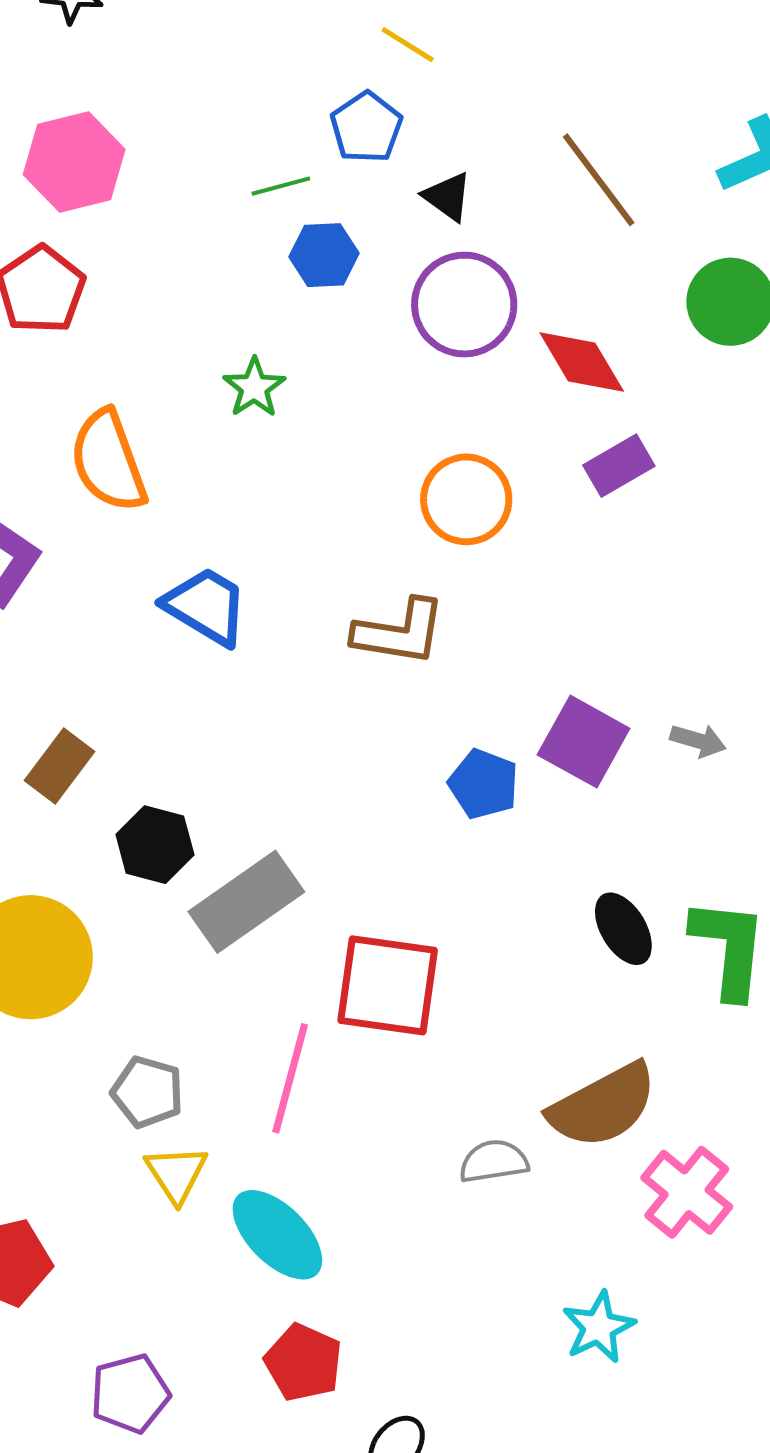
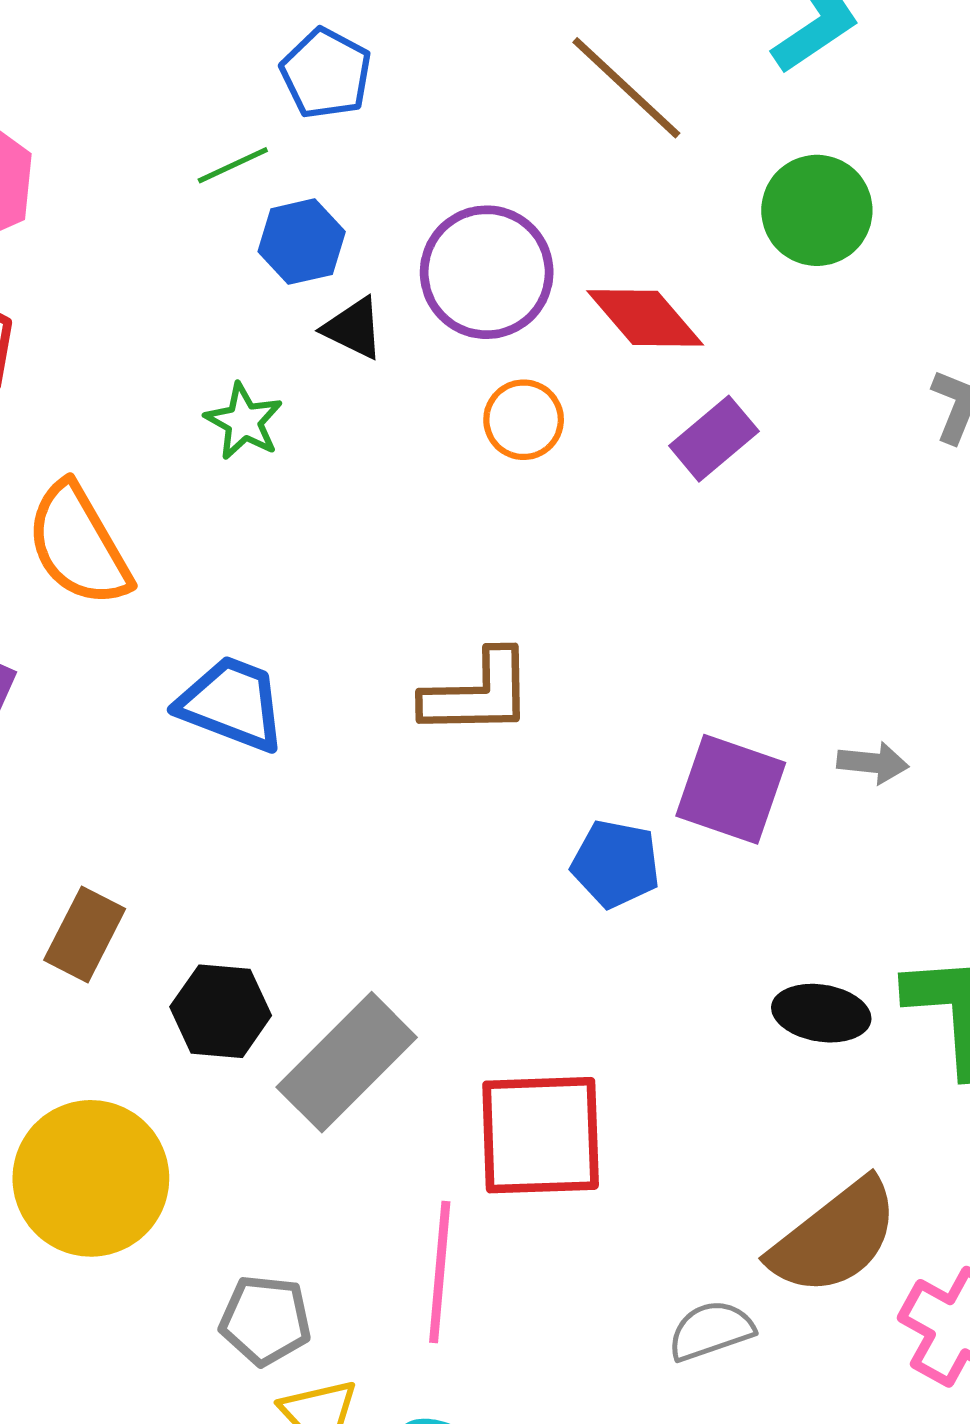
black triangle: (448, 197) -> (353, 328), moved
orange circle: (466, 499) -> (524, 420), moved, size x0.7
black ellipse: (623, 929) -> (821, 1013), turned -40

